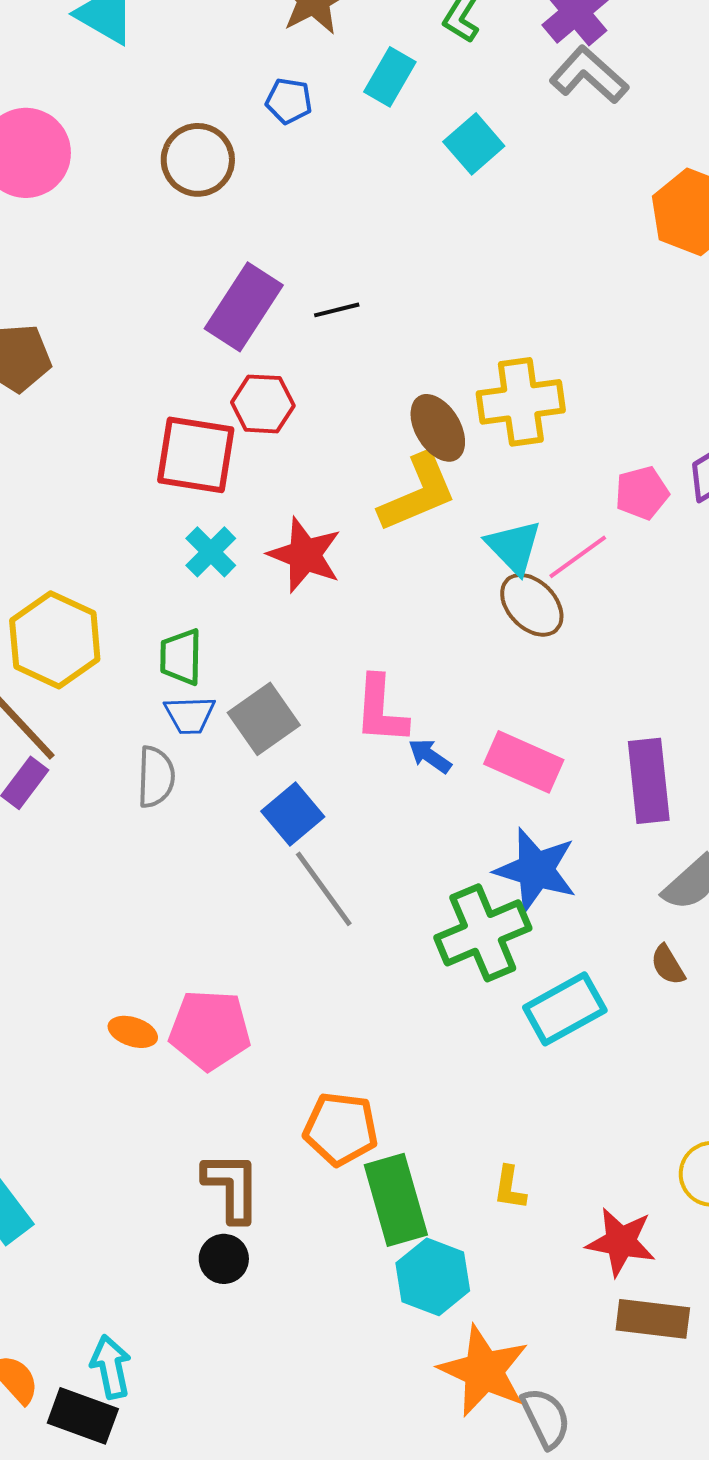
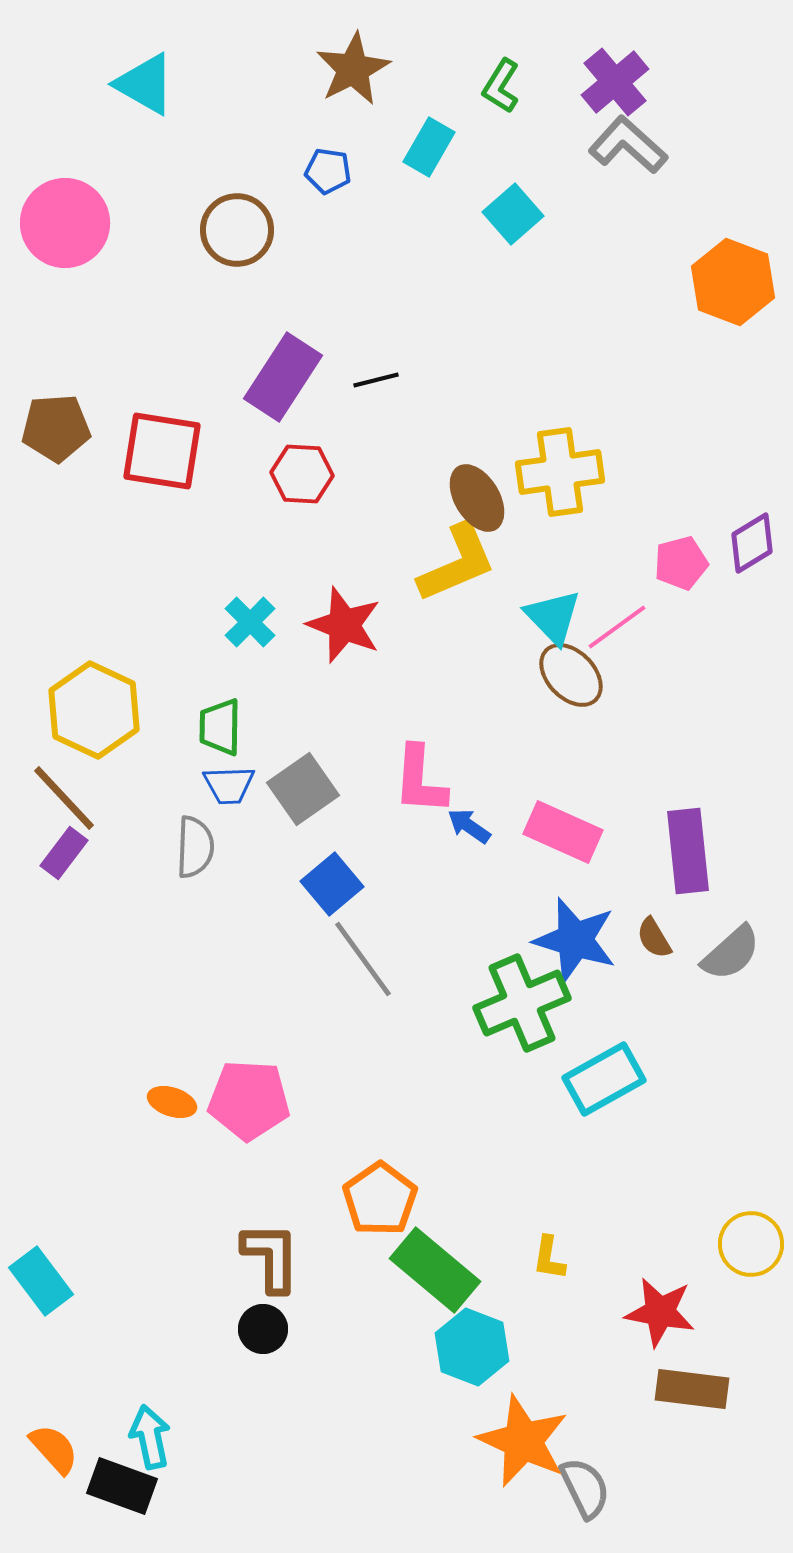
red square: (196, 455) -> (162, 451), moved
brown semicircle: (668, 965) -> (654, 938), moved
orange pentagon: (341, 1129) -> (380, 1199), turned 30
green rectangle: (396, 1200) -> (435, 1270), turned -34

